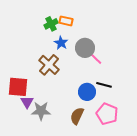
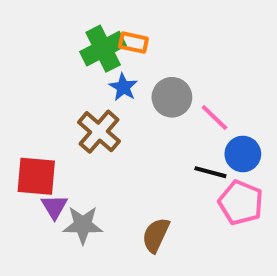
green cross: (51, 24) -> (103, 49), size x1.5
pink line: (95, 58) -> (214, 118), moved
blue circle: (87, 92) -> (243, 154), moved
pink pentagon: (107, 114) -> (241, 203), moved

